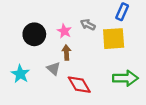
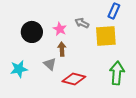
cyan star: (20, 74) -> (19, 69), turned 30
green arrow: (125, 78) -> (117, 73), turned -85
red diamond: (79, 85) -> (74, 79), turned -45

